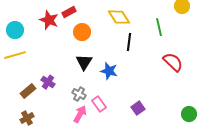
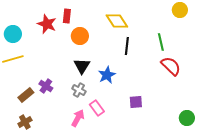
red rectangle: (69, 12) -> (67, 16), turned -56
green line: (159, 27) -> (161, 42), moved
blue star: (109, 71) -> (107, 75), turned 30
gray cross: (79, 94) -> (79, 90), moved
purple square: (138, 108) -> (136, 102), moved, turned 32

